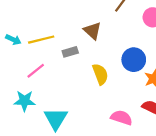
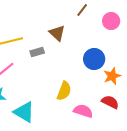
yellow semicircle: (100, 74) -> (64, 91), moved, turned 42
cyan triangle: (56, 119) -> (24, 112), turned -30

